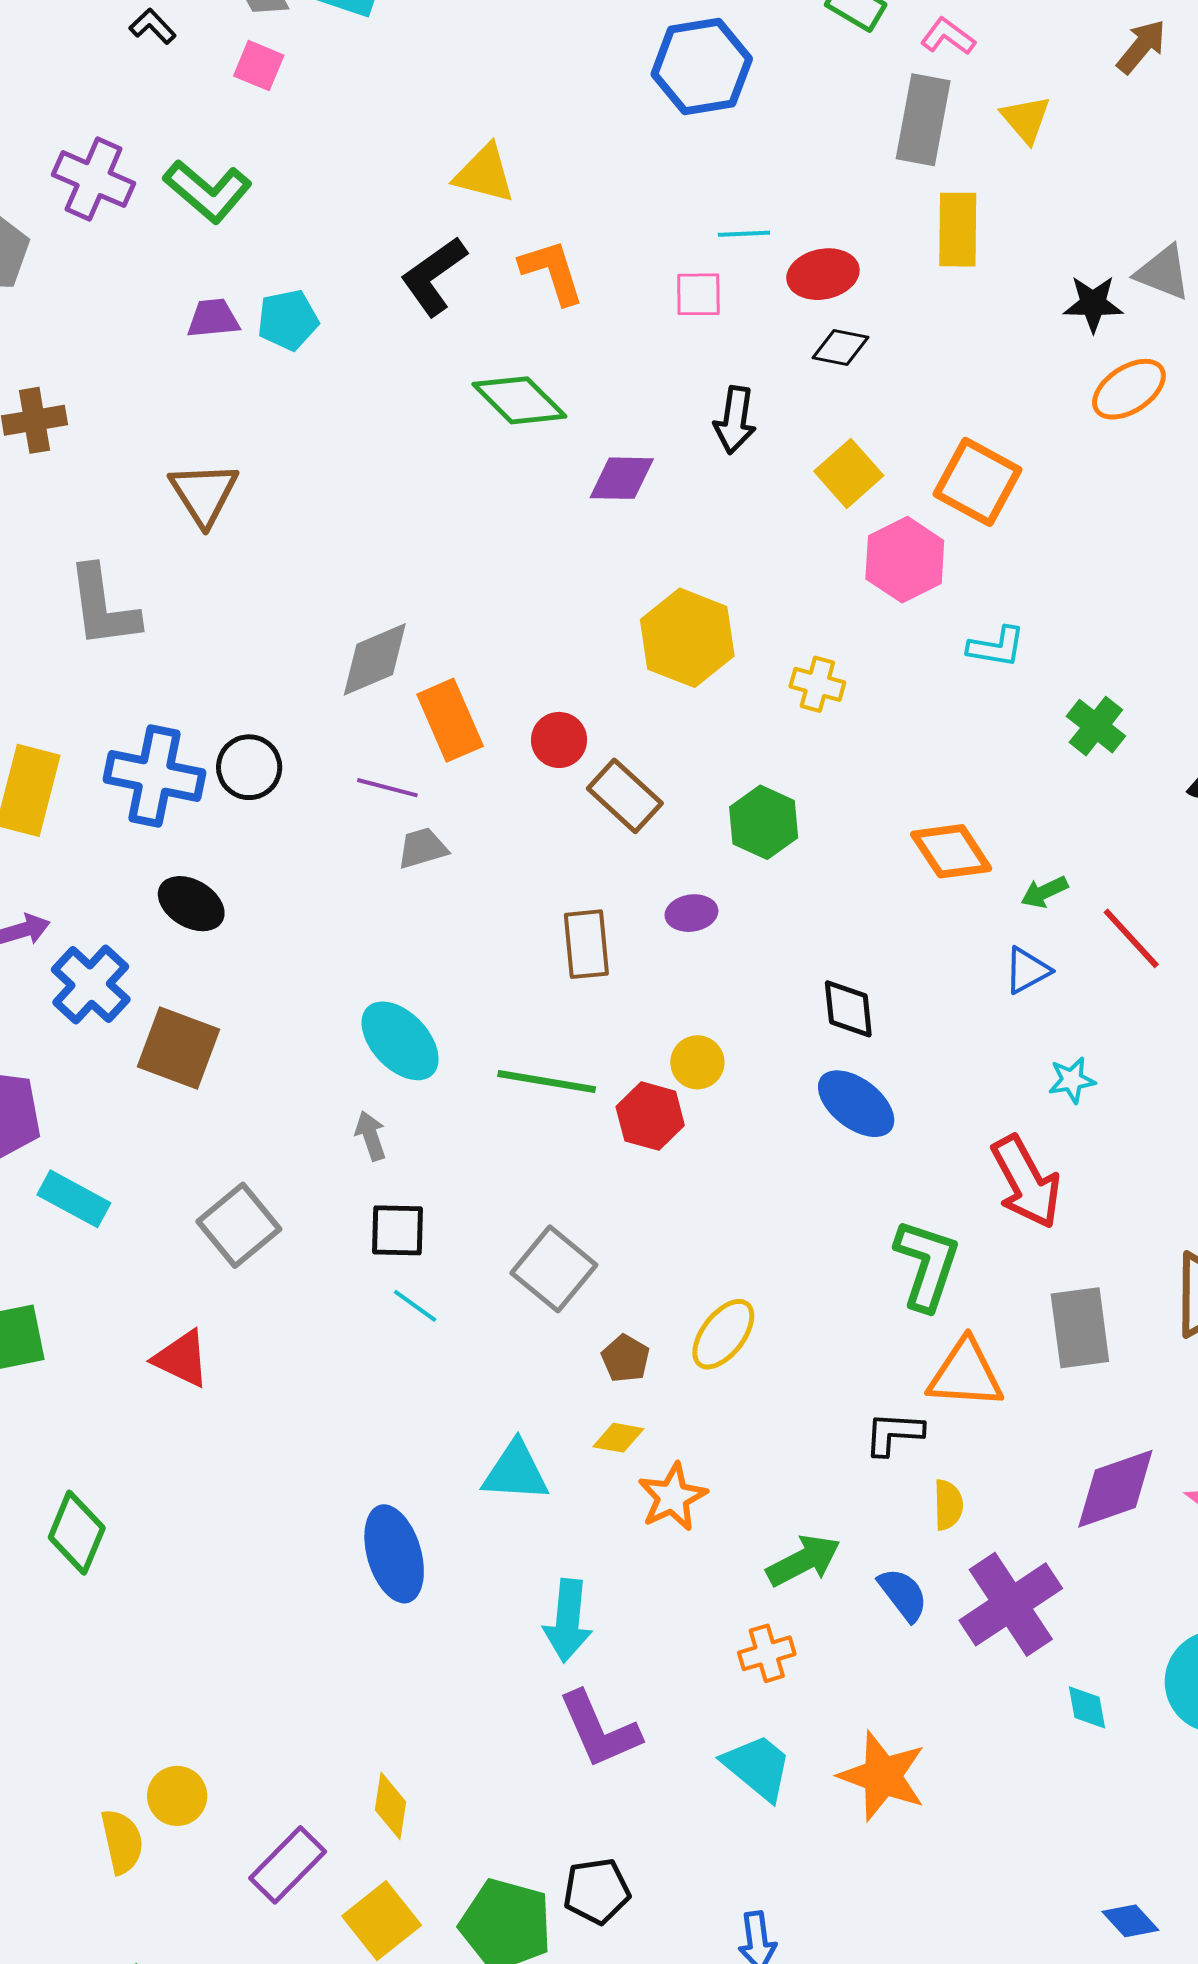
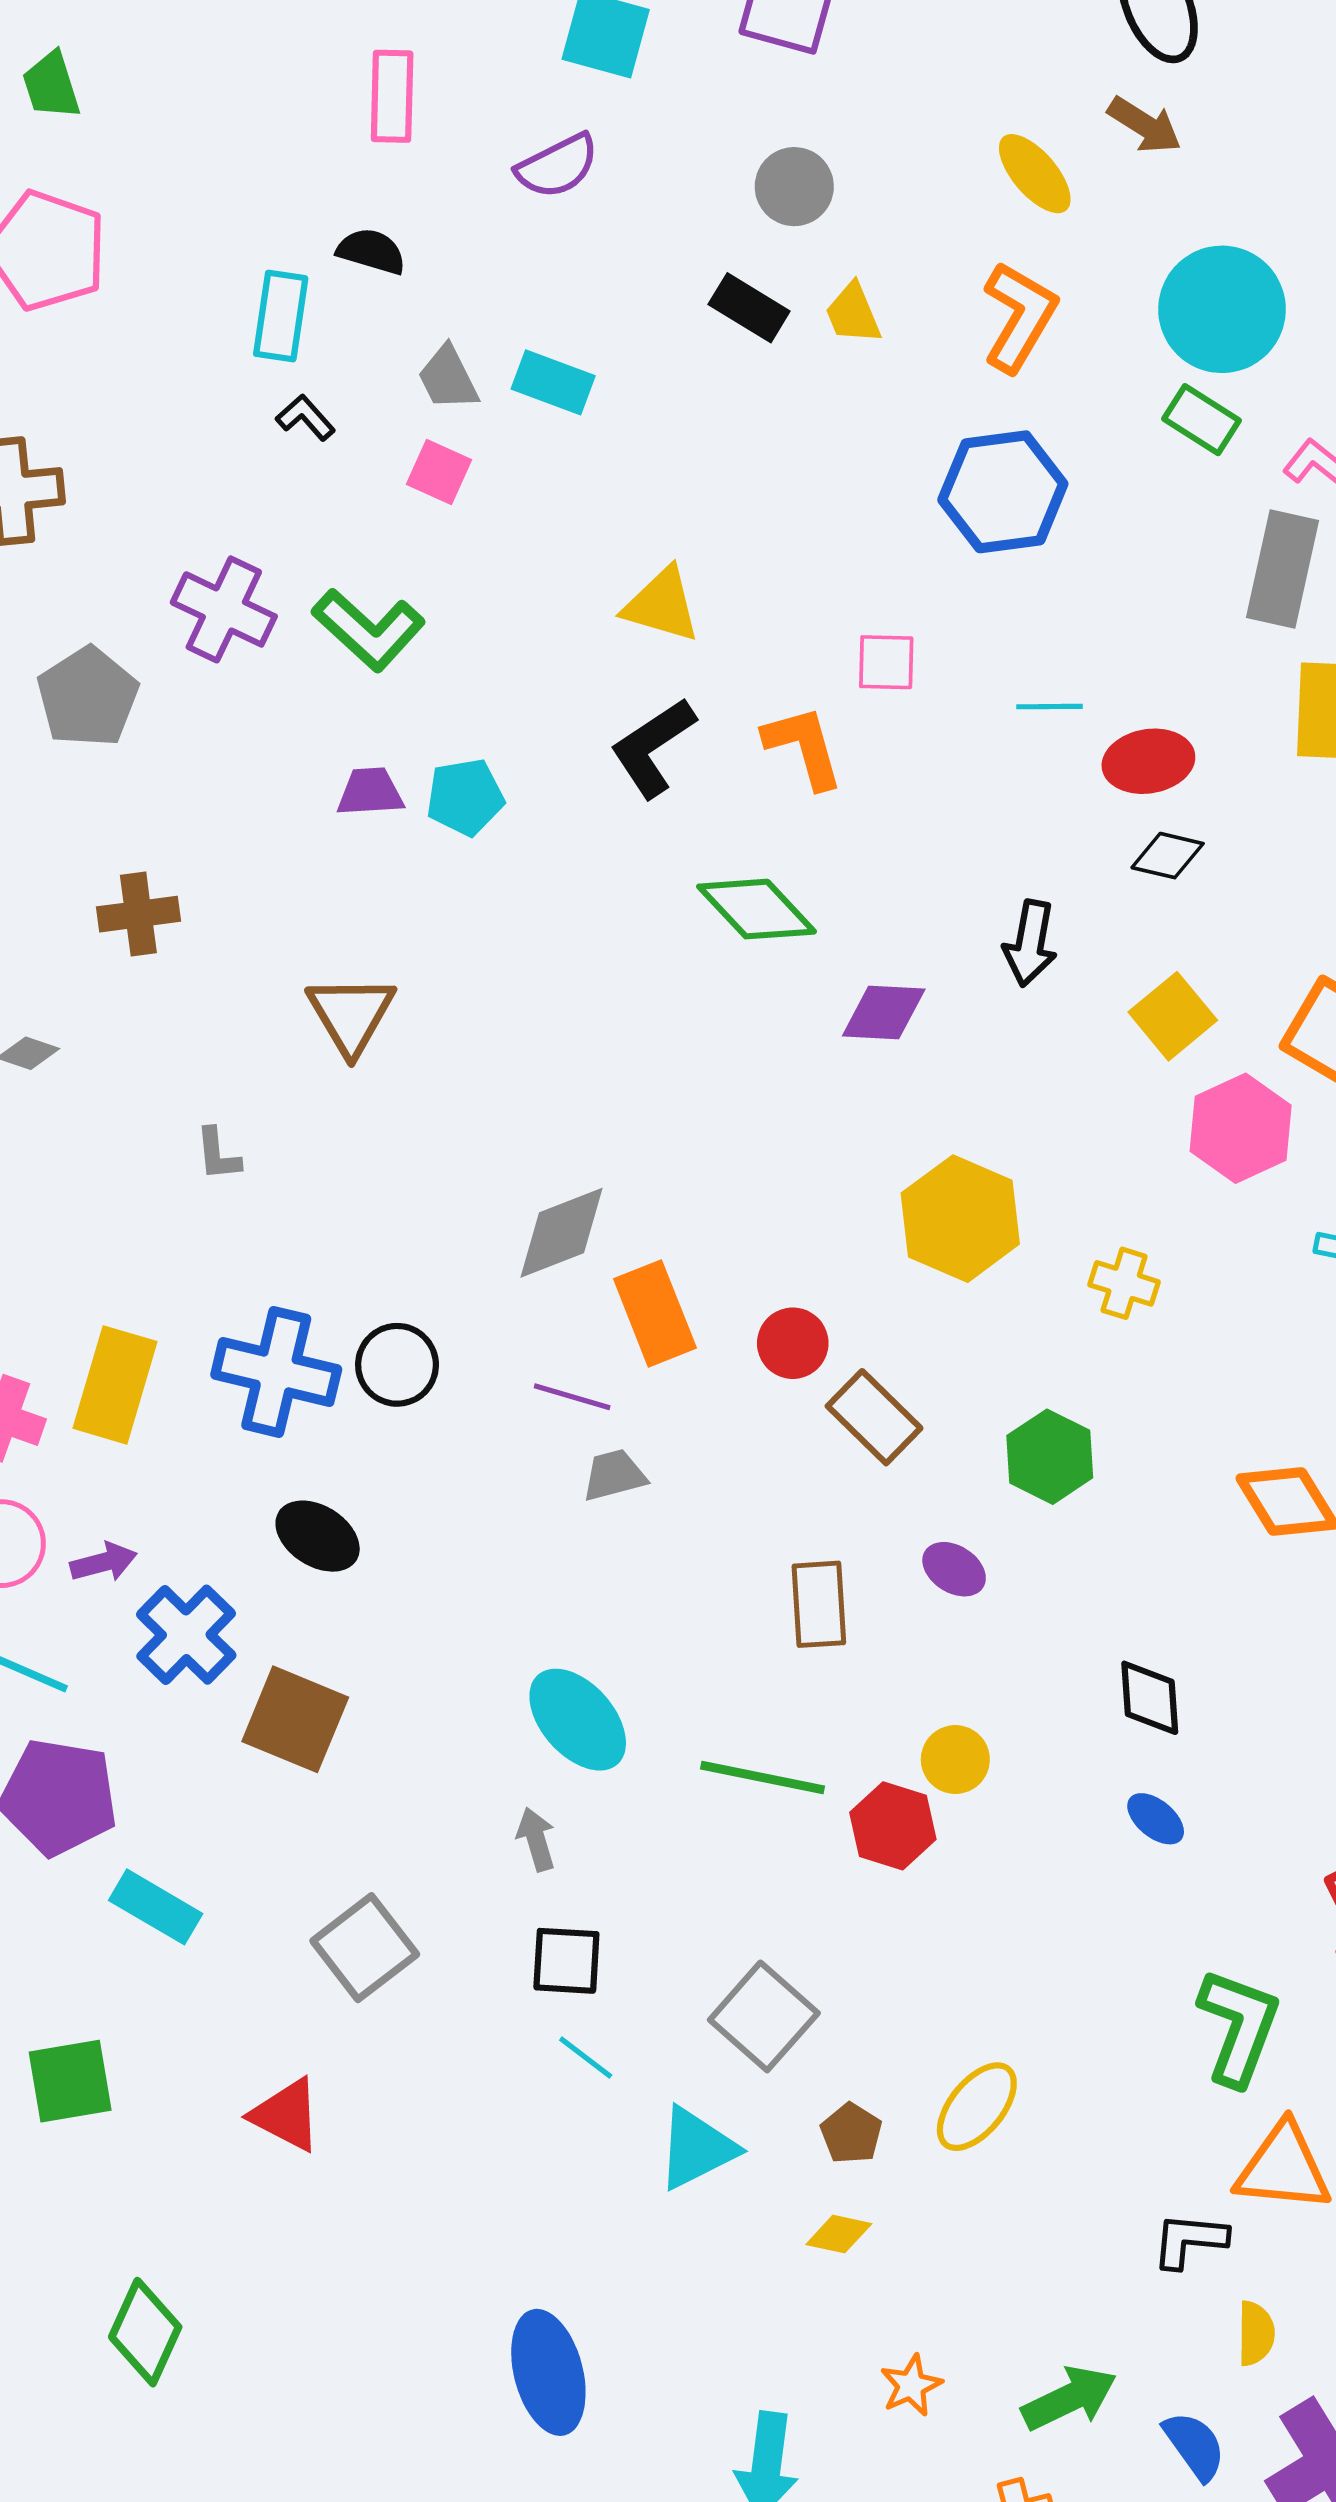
yellow triangle: (484, 174) -> (662, 605), moved
pink square: (698, 294) -> (886, 662), moved
gray L-shape: (103, 607) -> (218, 1154), size x0.5
purple ellipse: (691, 913) -> (954, 1569), turned 39
blue ellipse: (856, 1104) -> (1156, 1819), size x0.6
cyan triangle: (516, 1472) -> (697, 2148), moved, turned -32
orange star: (672, 1497) -> (911, 2385), moved, size x0.7

